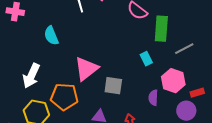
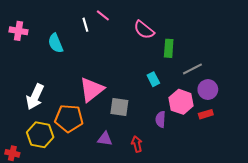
green rectangle: (161, 29) -> (169, 48), size x0.7
cyan semicircle: (51, 36) -> (56, 43), moved
purple circle: (186, 111) -> (208, 90), moved

